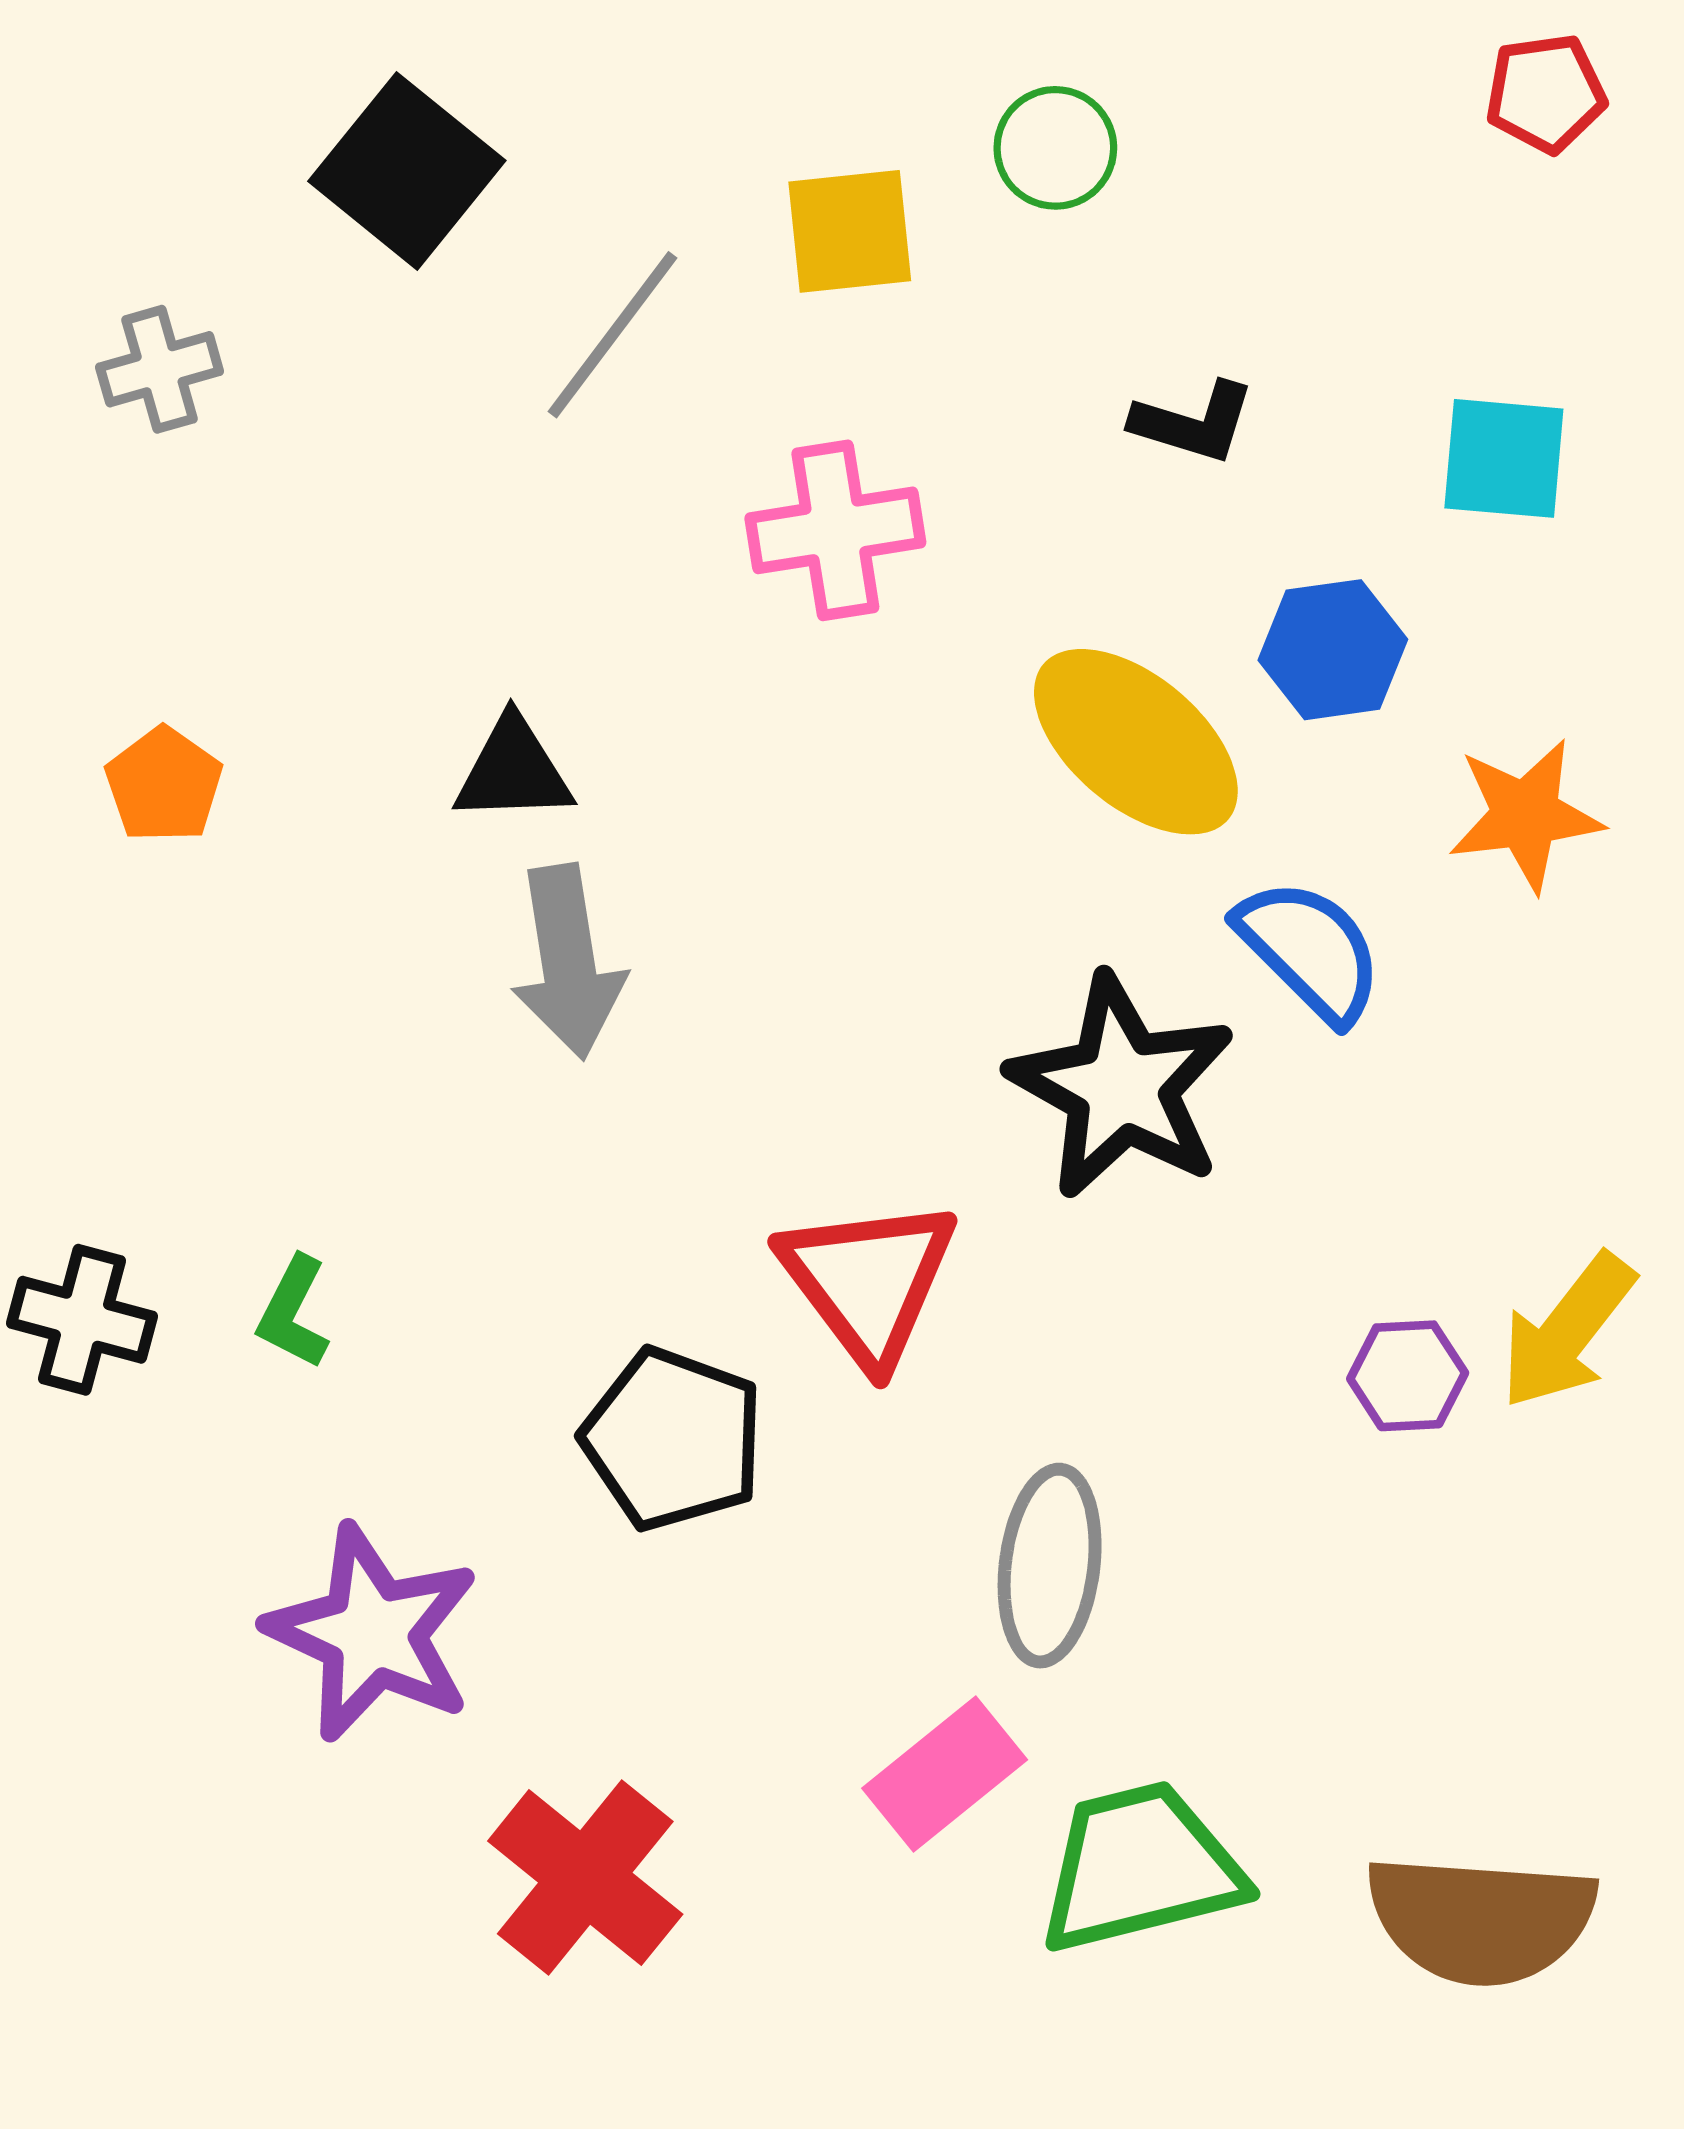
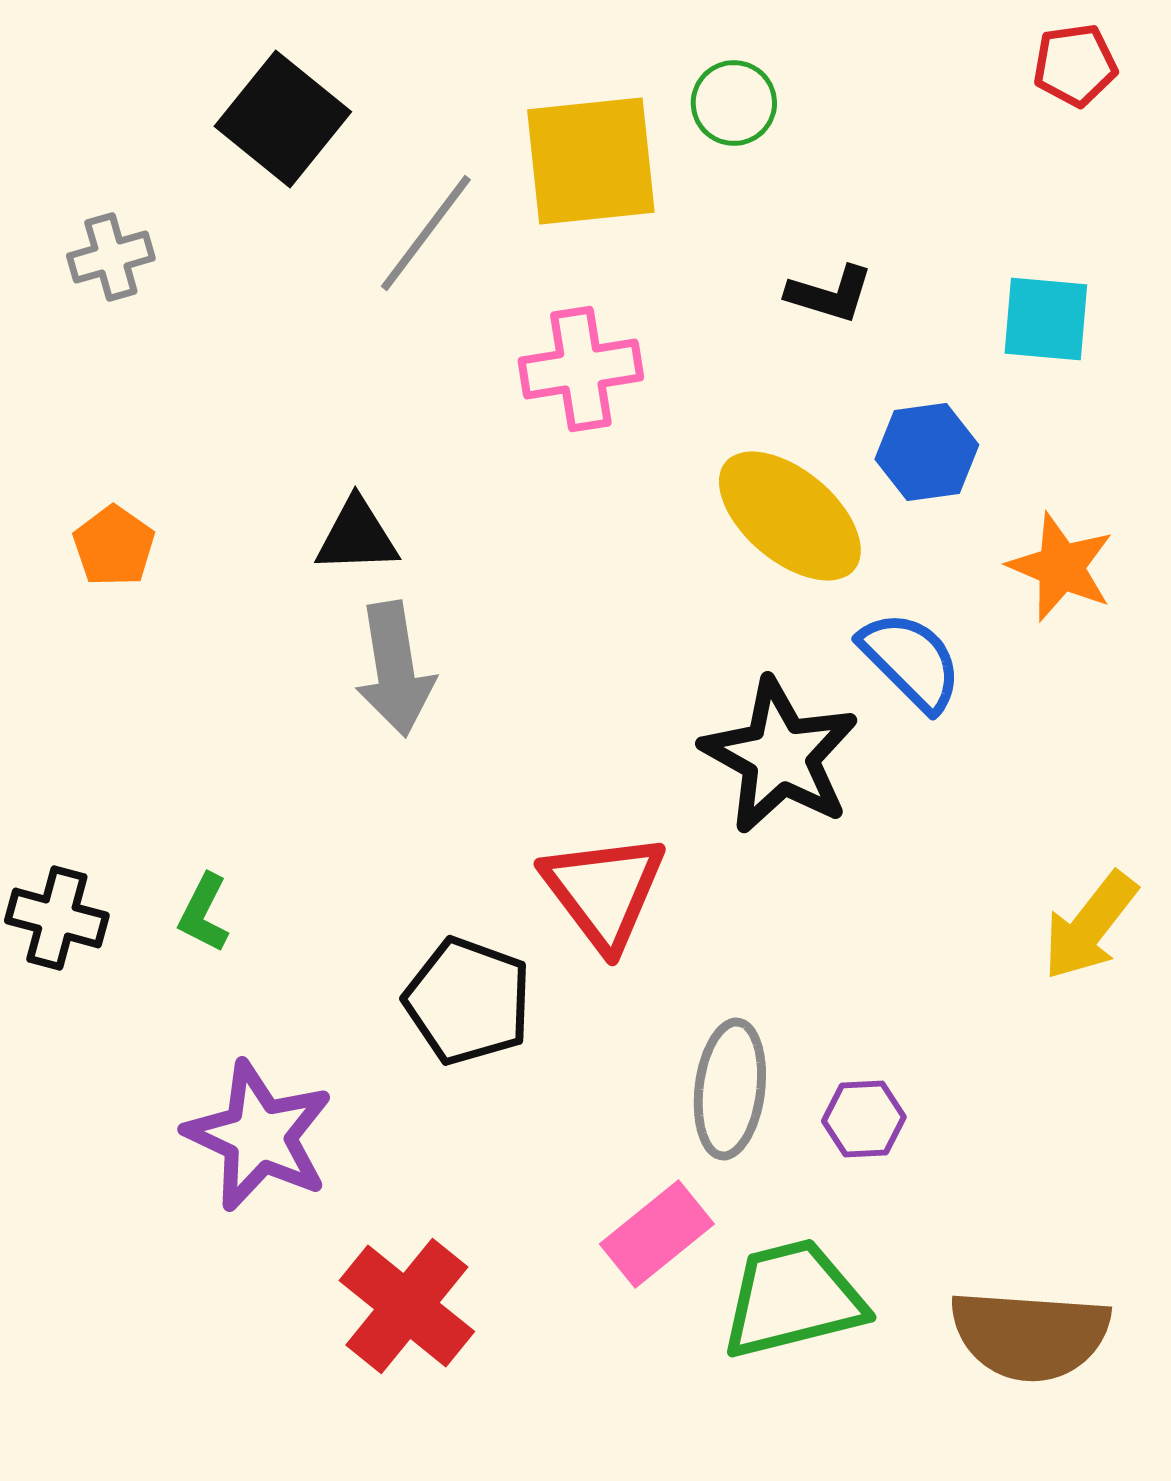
yellow square: (850, 231) -> (591, 161), size x1.5
orange star: (1526, 815) -> (1061, 567), turned 30
purple hexagon: (1408, 1376) -> (864, 1119), moved

